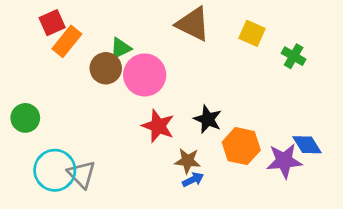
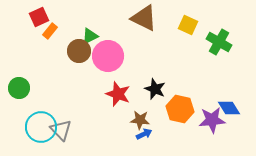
orange rectangle: (67, 41) -> (50, 31), size x0.7
green cross: (294, 56) -> (219, 42), size x1.4

